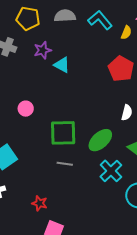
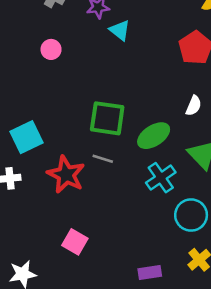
pink circle: (26, 109) -> (51, 49), moved
red star: (40, 203) -> (66, 175), moved, size x1.8

